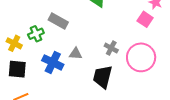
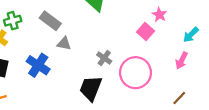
green cross: (36, 34) -> (13, 21), moved
gray triangle: (76, 54) -> (64, 44), moved

